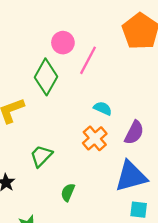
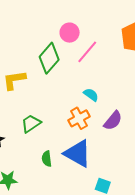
blue triangle: (131, 176) -> (78, 153), moved, turned 32
green semicircle: (68, 192) -> (47, 159), turned -42

